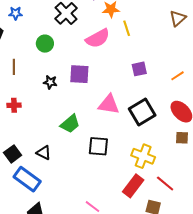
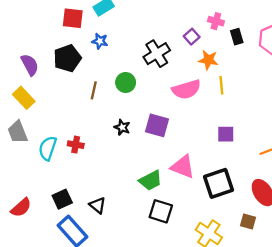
brown line: (14, 67) -> (94, 90), moved
green trapezoid: (70, 124) -> (150, 180), moved
brown square: (182, 138) -> (248, 222), moved

